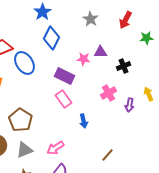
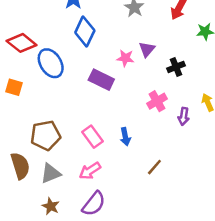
purple triangle: (100, 52) -> (147, 49), turned -48
pink rectangle: (63, 99) -> (92, 137), moved
brown pentagon: (20, 120) -> (46, 135), turned 30
brown line: (107, 155) -> (154, 167), moved

